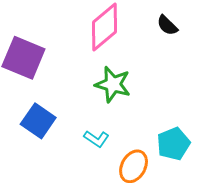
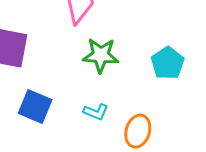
cyan pentagon: (173, 144) -> (168, 63), moved

